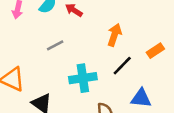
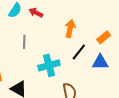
gray line: (55, 45) -> (24, 42), turned -56
blue triangle: (141, 98) -> (100, 62), moved

